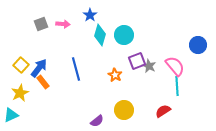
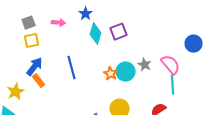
gray square: (41, 24) -> (29, 23), moved
cyan circle: (124, 35) -> (126, 72), moved
purple square: (137, 61) -> (119, 32), moved
yellow square: (21, 65) -> (32, 41), moved, turned 35

